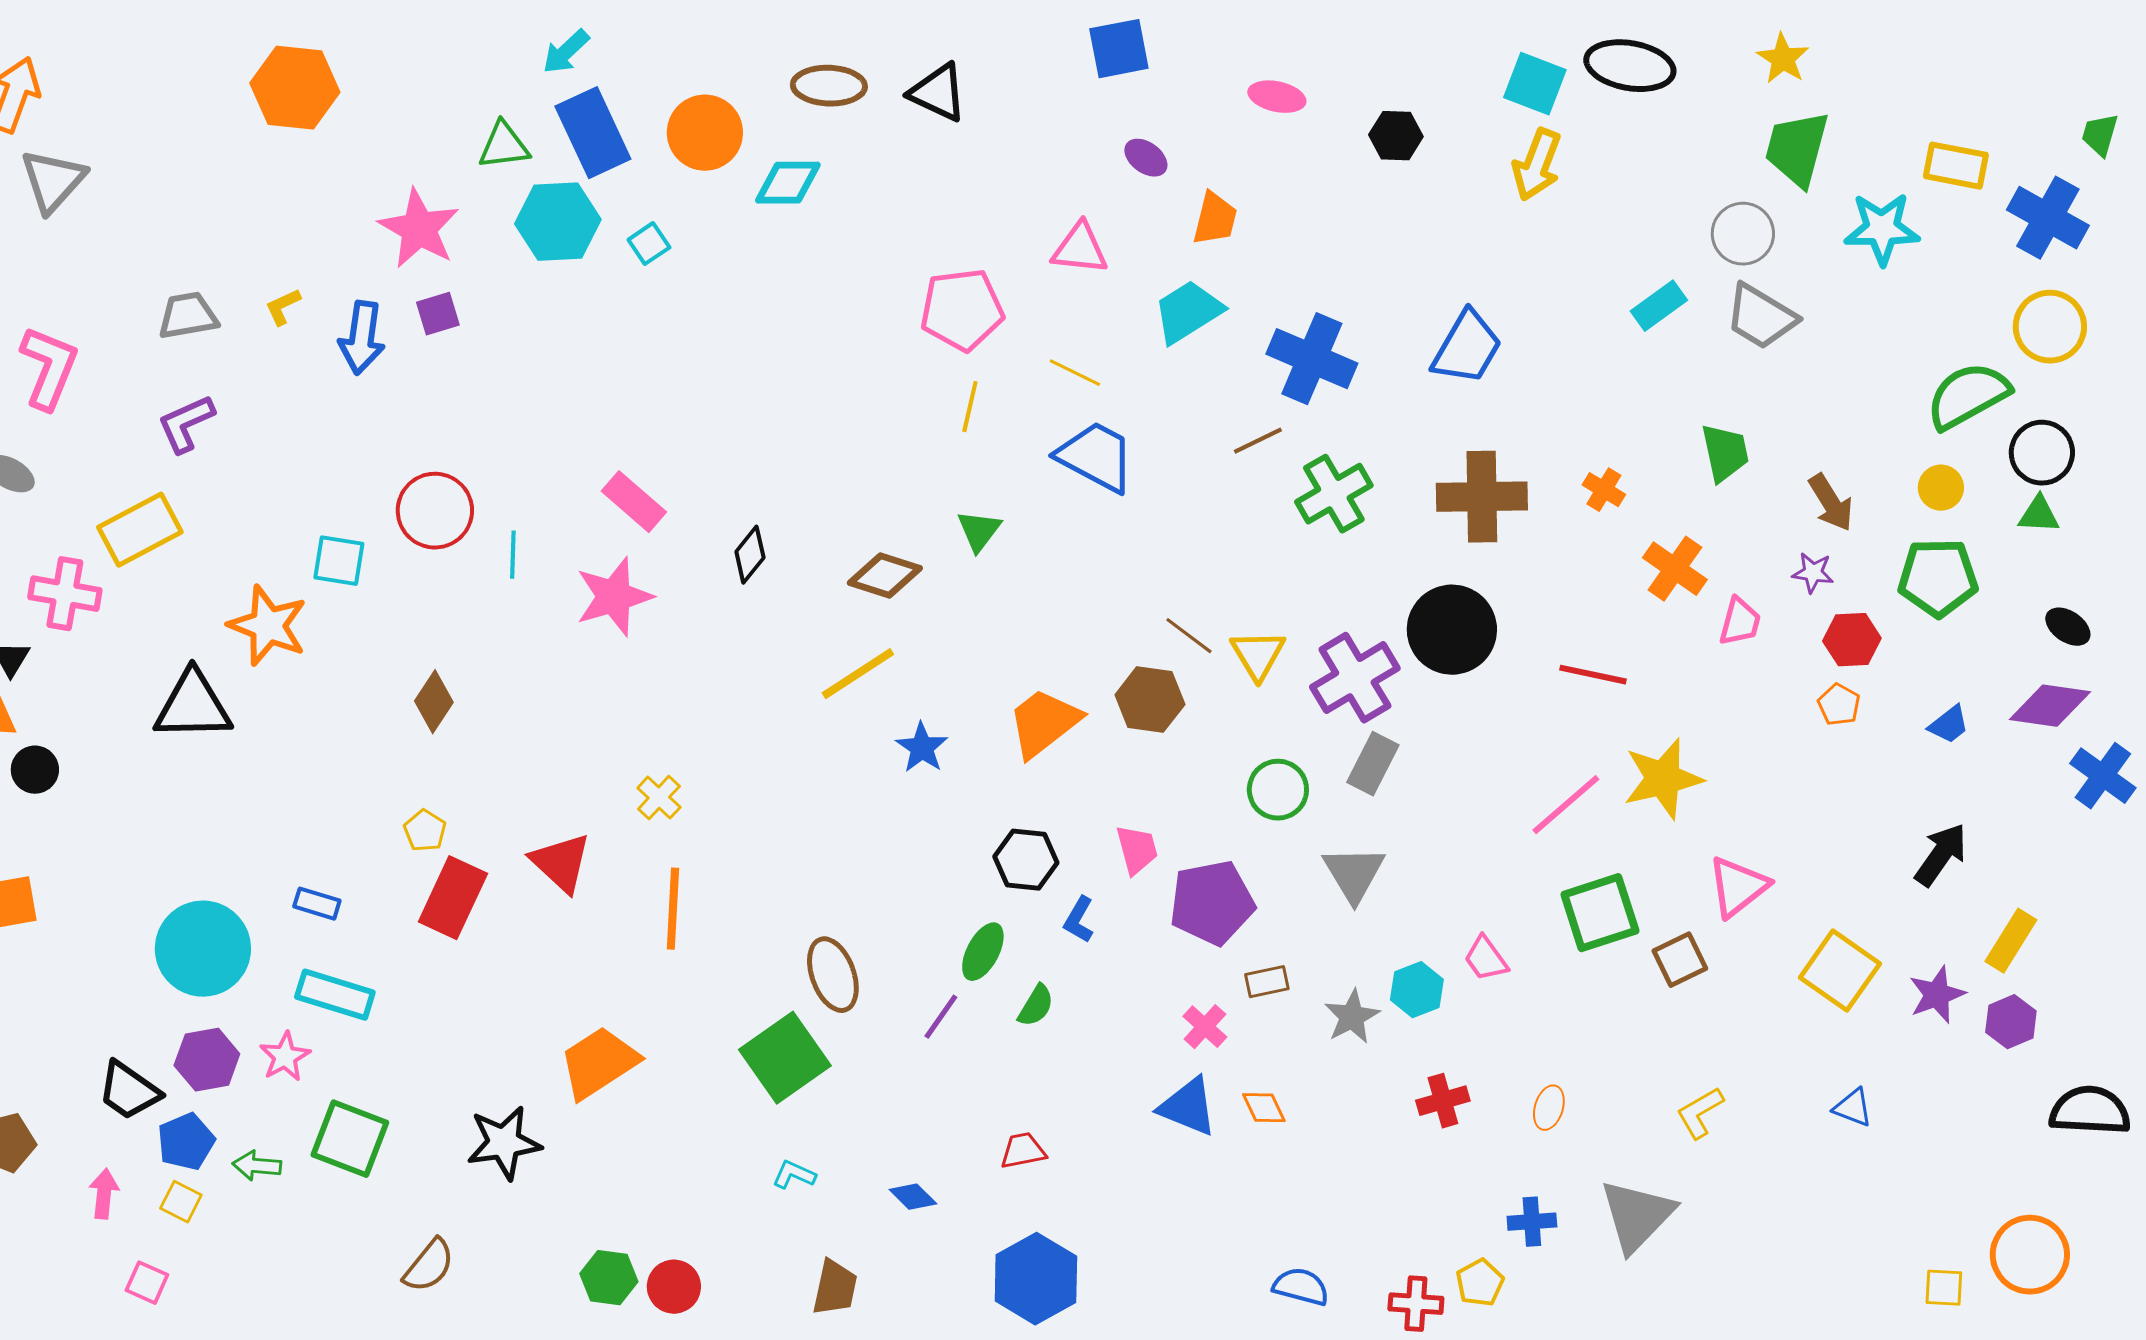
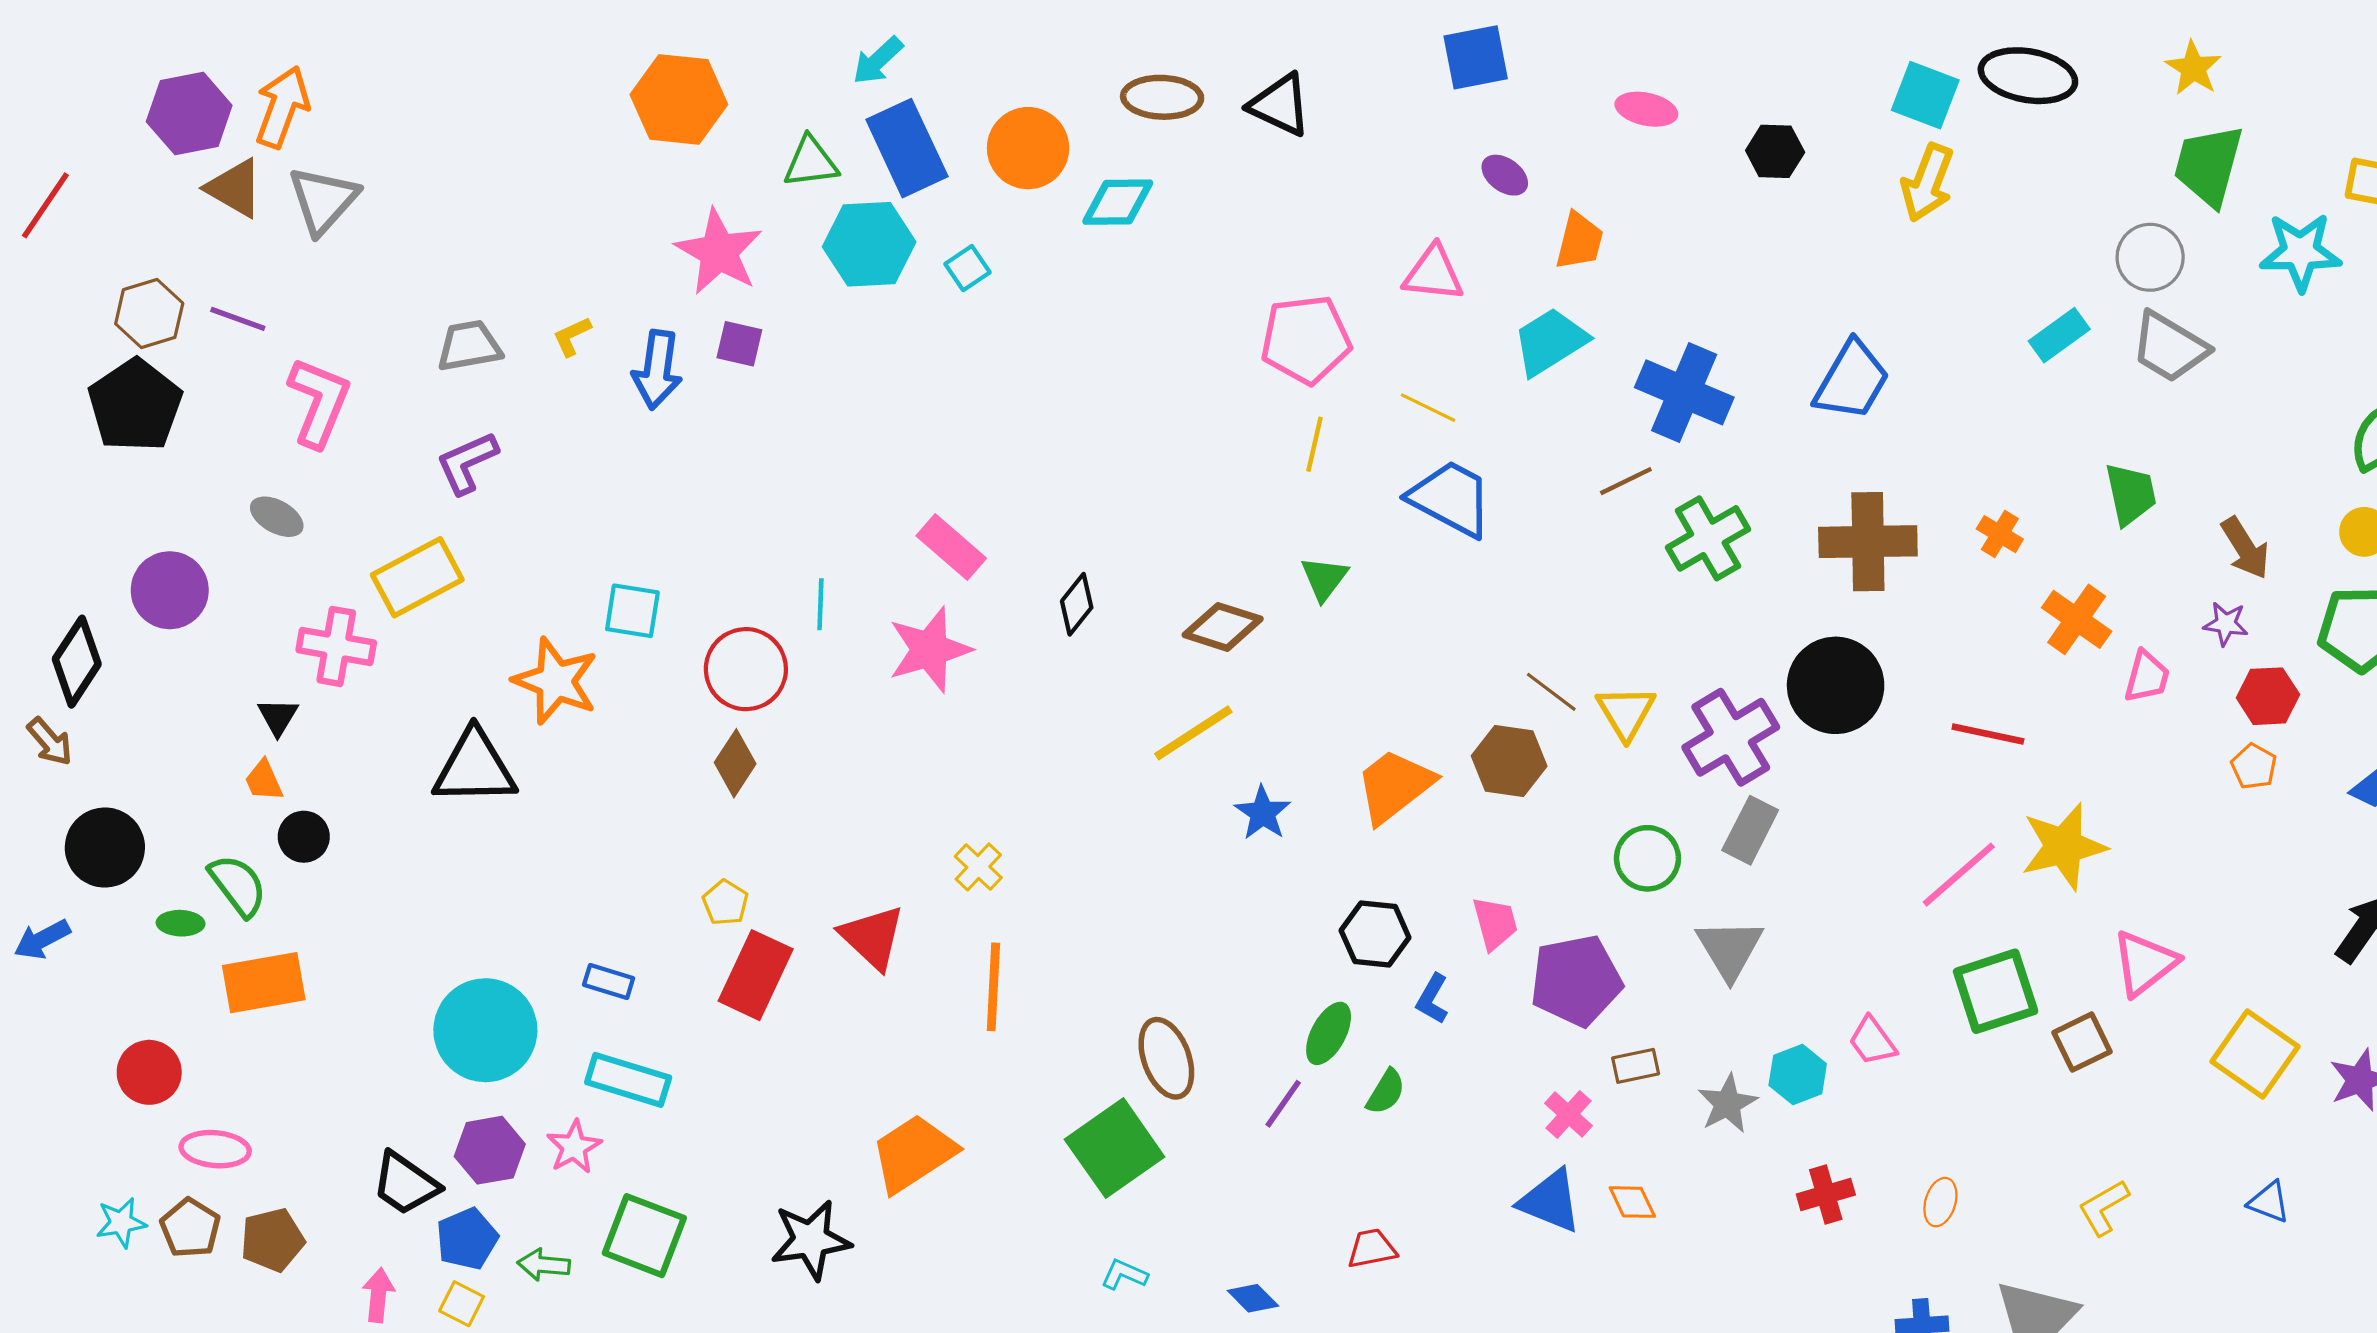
orange hexagon: (295, 88) -> (679, 99), moved
purple square: (438, 314) -> (739, 344), turned 30
red circle: (435, 511) -> (746, 669), moved

